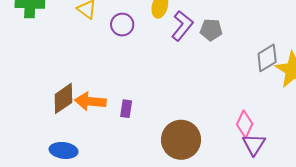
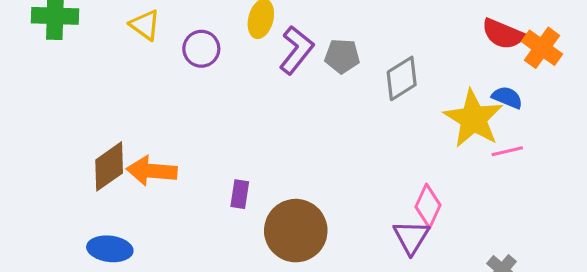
gray diamond: (267, 58) -> (402, 78), moved
purple rectangle: (126, 109) -> (240, 194), moved
pink diamond: (245, 124) -> (428, 206), moved

